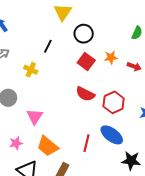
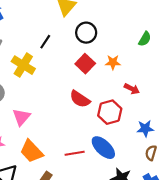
red arrow: (134, 66) -> (132, 89), moved
yellow cross: (31, 70) -> (23, 65), size x1.5
red line: (87, 143) -> (75, 153), turned 60

